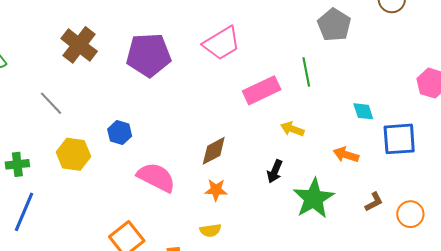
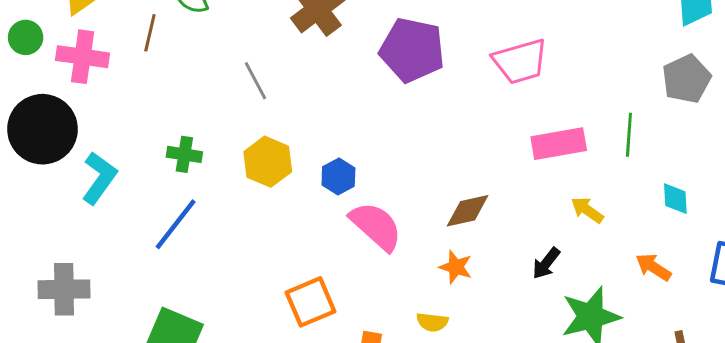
cyan diamond: (363, 111) -> (675, 199), moved
blue hexagon: (120, 133) -> (338, 177), moved

